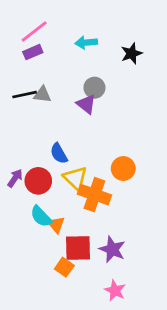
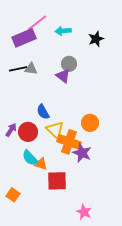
pink line: (34, 32) -> (37, 23), moved
purple rectangle: (33, 52) -> (24, 38), size x1.6
orange triangle: (56, 225) -> (41, 164), turned -32
purple star: (112, 249) -> (82, 153), moved
orange square: (64, 267) -> (13, 195), moved

